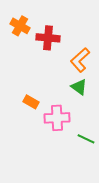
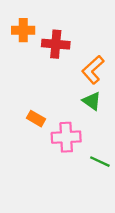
orange cross: (20, 26) -> (23, 30), turned -30

